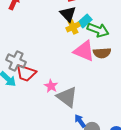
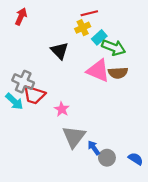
black triangle: (68, 14) -> (60, 51), moved
yellow cross: (73, 27) -> (83, 28), moved
gray triangle: (67, 97) -> (74, 137), moved, turned 30

